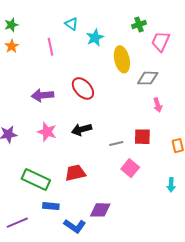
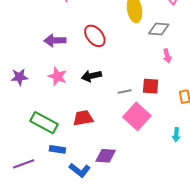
pink square: (130, 168) -> (137, 116), size x1.5

